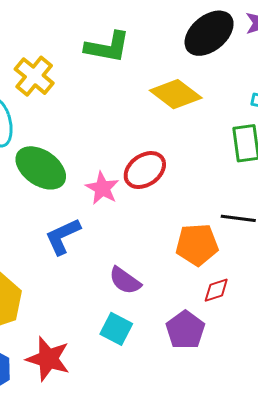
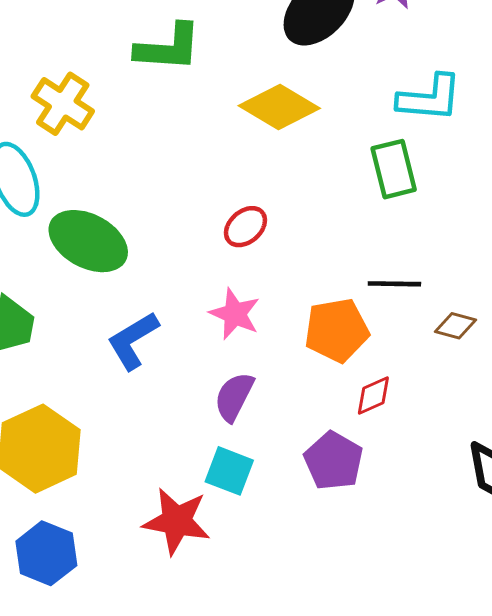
red ellipse: (145, 170) -> (245, 227), size x0.7
pink star: (102, 188) -> (235, 314), moved
purple semicircle: (125, 281) -> (234, 397), turned 88
red star: (48, 359) -> (177, 521), moved

